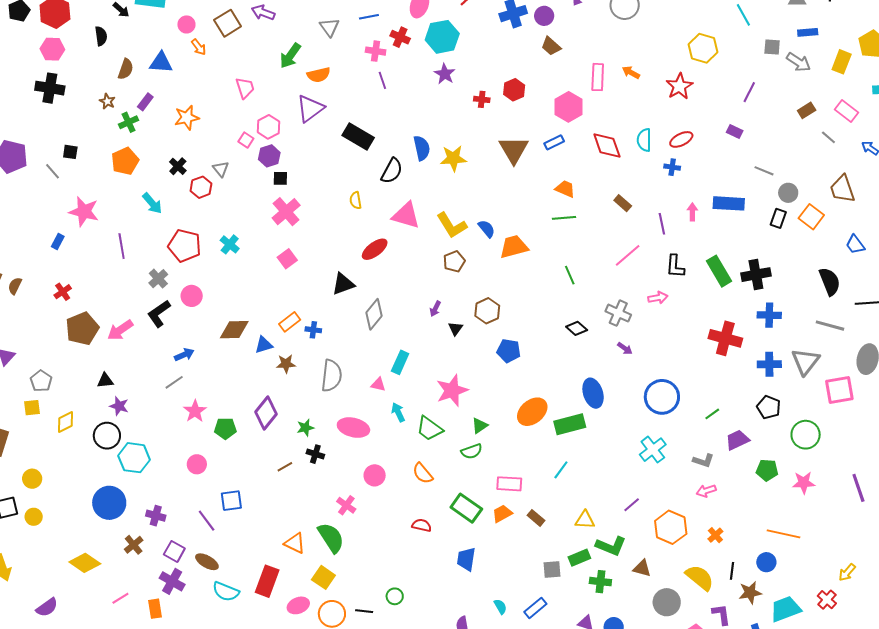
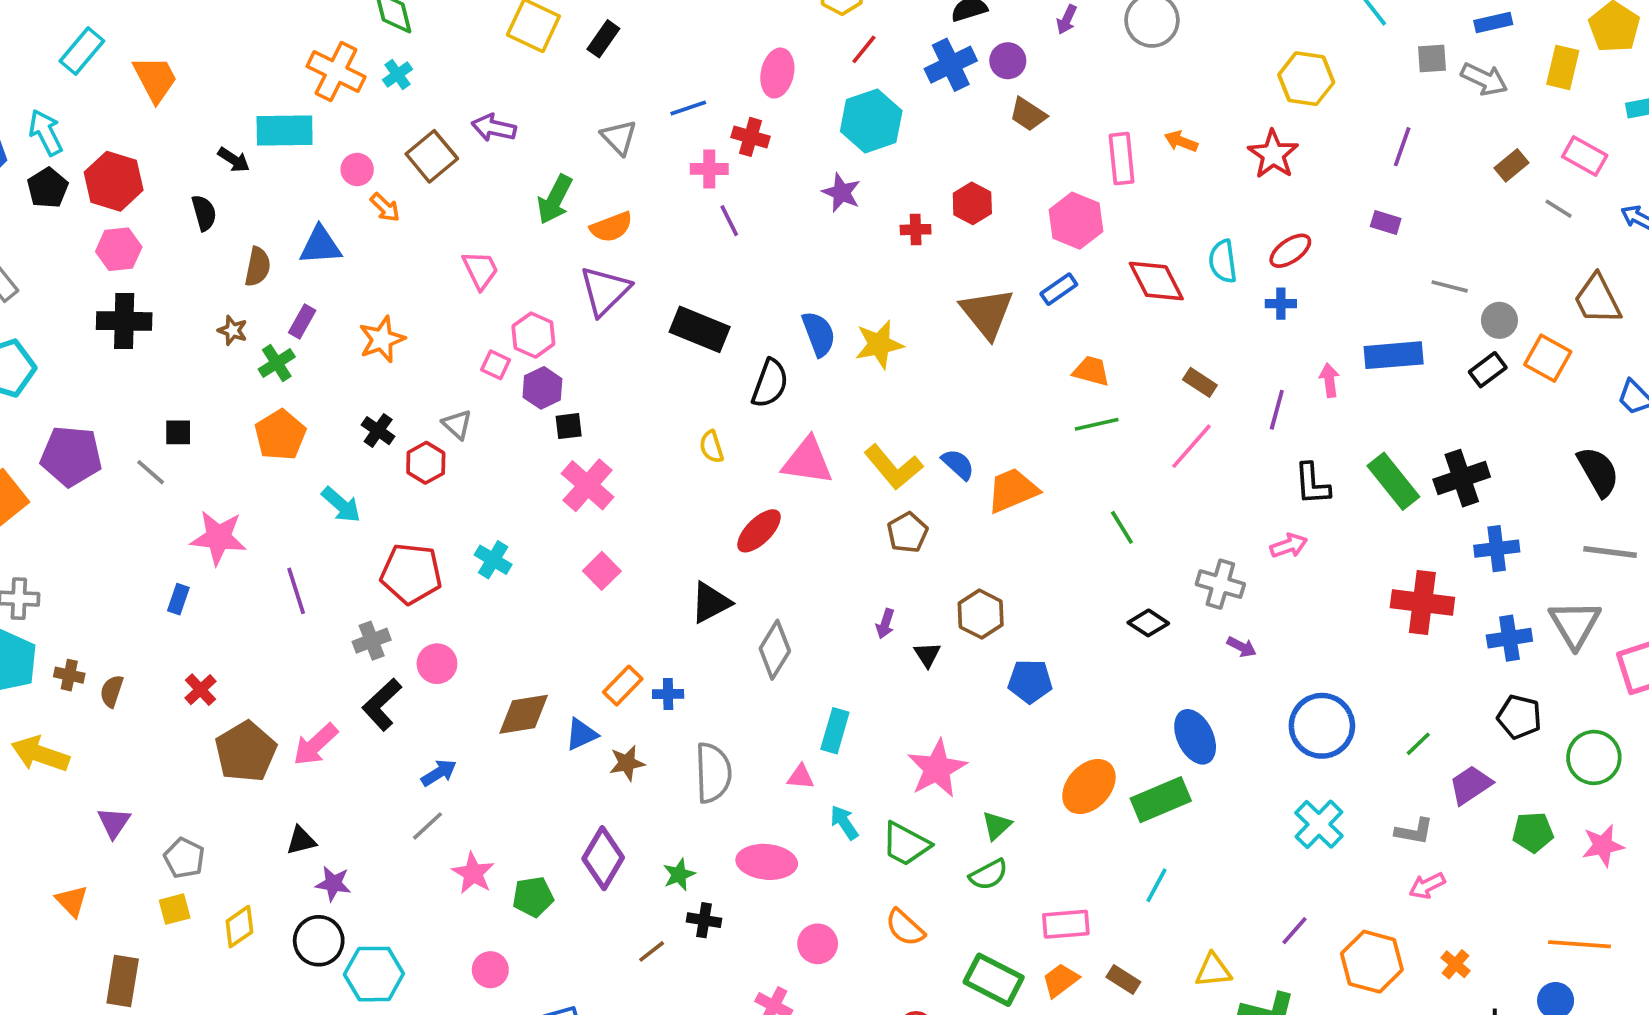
cyan hexagon: (442, 37) -> (871, 121), moved
black rectangle: (778, 218) -> (1488, 370), turned 42
purple line: (662, 224) -> (1277, 410), turned 35
pink line: (628, 255) -> (1192, 446), moved
gray cross: (158, 279) -> (372, 641), turned 30

